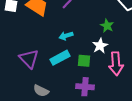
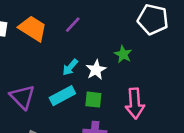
cyan arrow: (66, 36) -> (70, 67), turned -32
white star: (100, 46) -> (96, 70), moved

